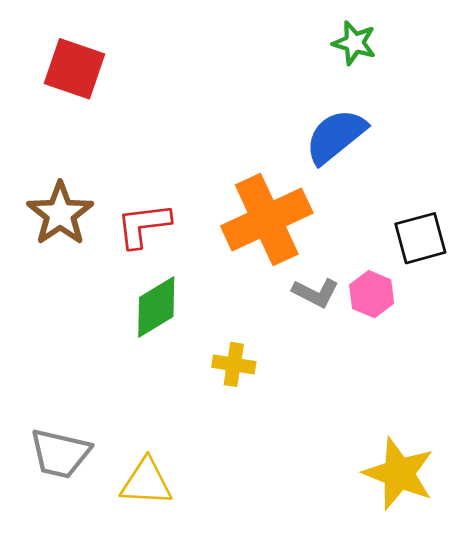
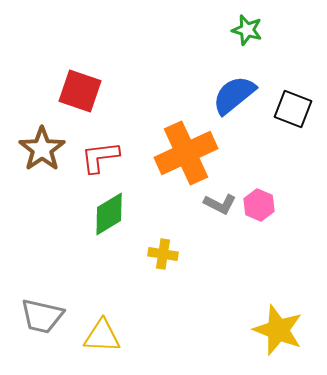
red square: (74, 69) -> (80, 91), moved
black square: (420, 238) -> (293, 109), moved, turned 36

